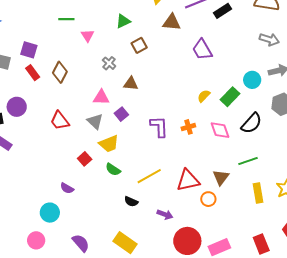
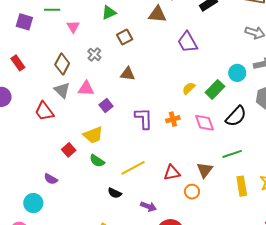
purple square: (29, 50) -> (24, 22), moved
brown diamond: (60, 72) -> (62, 64), moved
brown triangle: (131, 84) -> (128, 74), moved
gray triangle: (95, 121) -> (62, 90), moved
red triangle: (188, 180) -> (172, 173), size x0.7

